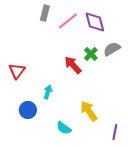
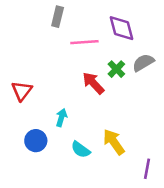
pink line: (68, 21) -> (84, 42), moved, turned 35
cyan semicircle: (64, 128) -> (81, 150), moved

